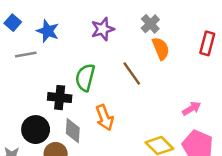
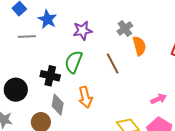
gray cross: (150, 24) -> (125, 28), moved
purple star: (103, 29) -> (83, 31), moved
black circle: (36, 130) -> (16, 90), moved

